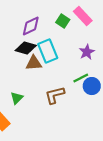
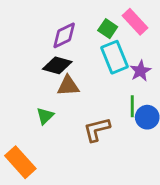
cyan rectangle: (48, 51) -> (115, 57), moved
green line: (81, 78) -> (132, 106), turned -63
green triangle: (17, 98) -> (45, 116), moved

